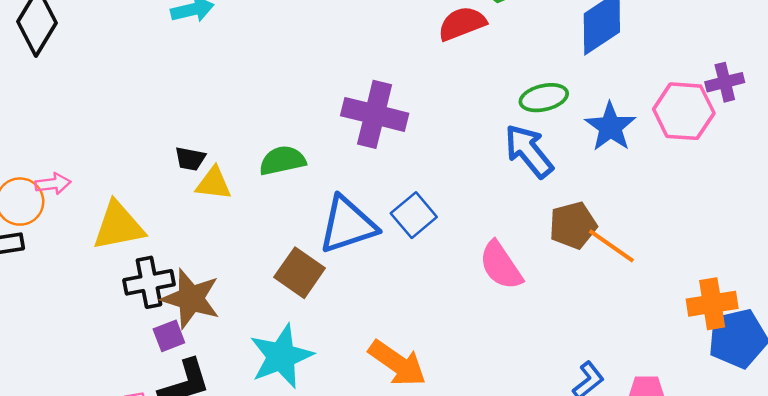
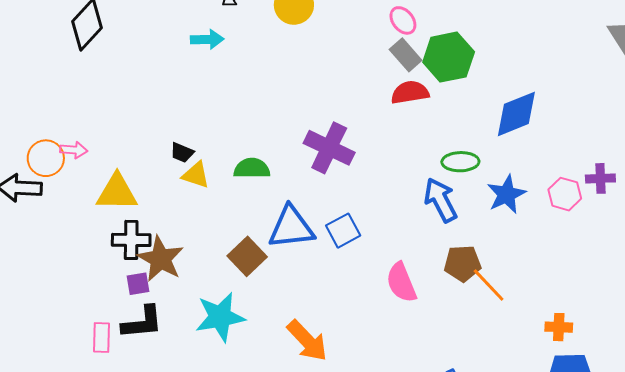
pink hexagon: (684, 111) -> (565, 194), size x0.7
orange cross: (712, 304) -> (559, 327), moved, size x0.7

